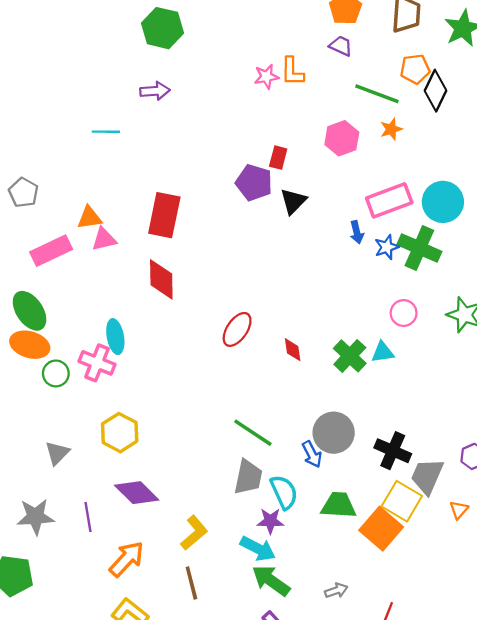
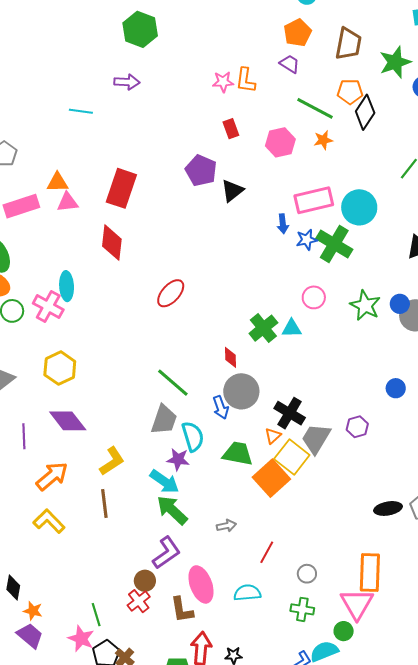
red rectangle: (278, 158) -> (231, 129), moved, turned -42
red diamond: (293, 350) -> (231, 357), moved
orange triangle: (459, 510) -> (273, 436), moved

